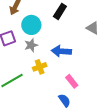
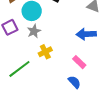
blue arrow: (61, 51) -> (86, 34), moved

